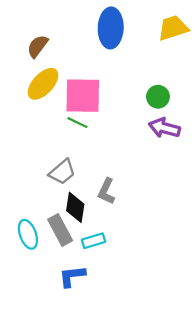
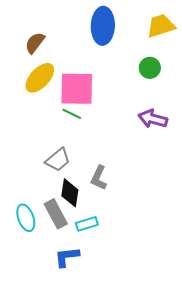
green circle: (158, 97) -> (150, 68), moved

